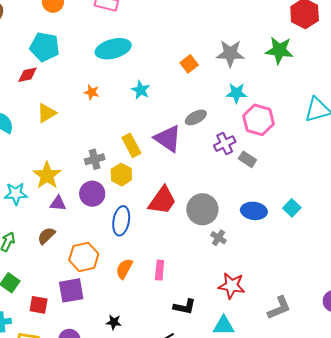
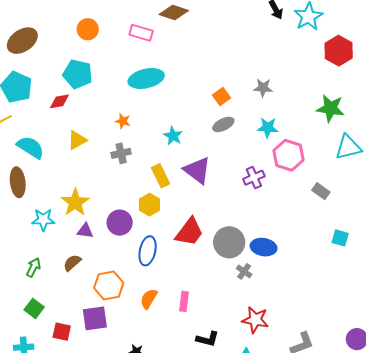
green star: (279, 50) -> (331, 108), moved
gray star: (230, 53) -> (263, 88), size x0.7
cyan star: (141, 90) -> (173, 136), moved
gray ellipse: (196, 117) -> (223, 124), moved
gray cross: (95, 159) -> (121, 153), moved
gray rectangle: (247, 159) -> (321, 191), moved
cyan square: (292, 208) -> (340, 238), moved, turned -30
blue ellipse: (254, 211) -> (264, 247), moved

